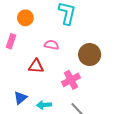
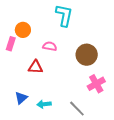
orange circle: (25, 18) -> (23, 30), moved
pink cross: (71, 80) -> (96, 84), moved

